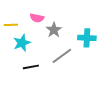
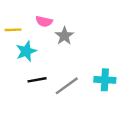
cyan cross: (87, 38) -> (105, 80), moved
gray line: (62, 56) -> (67, 86), moved

